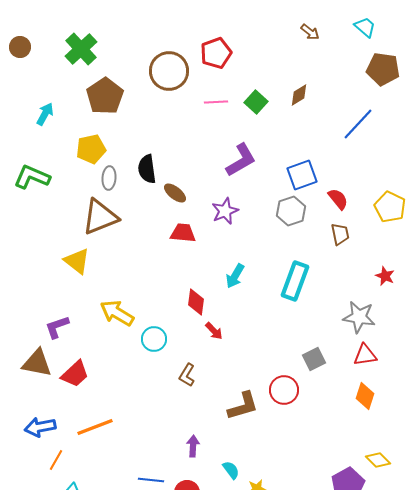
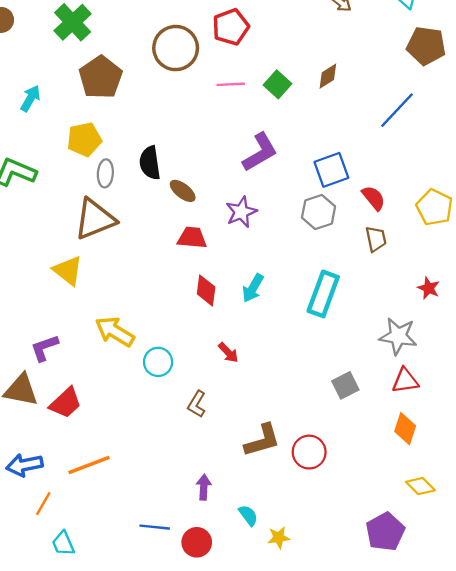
red diamond: (196, 302) -> (206, 290), moved
red circle: (284, 390) -> (309, 452), moved
yellow diamond: (378, 460) -> (420, 486), moved

